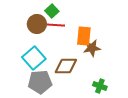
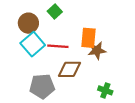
brown circle: (37, 24) -> (28, 23), moved
red line: (55, 25) -> (58, 46), moved
cyan square: (34, 58) -> (33, 44), moved

